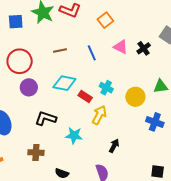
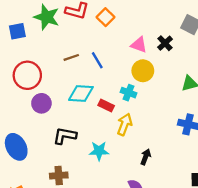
orange square: (105, 20) -> (106, 17), moved
blue line: (92, 53) -> (97, 60), moved
yellow circle: (135, 97) -> (143, 71), moved

